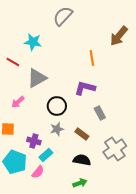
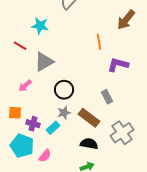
purple L-shape: (85, 88) -> (118, 65), moved
brown rectangle: (82, 134) -> (89, 118), size x1.5
purple cross: (34, 141) -> (33, 124), moved
cyan rectangle: (46, 155) -> (53, 128), moved

